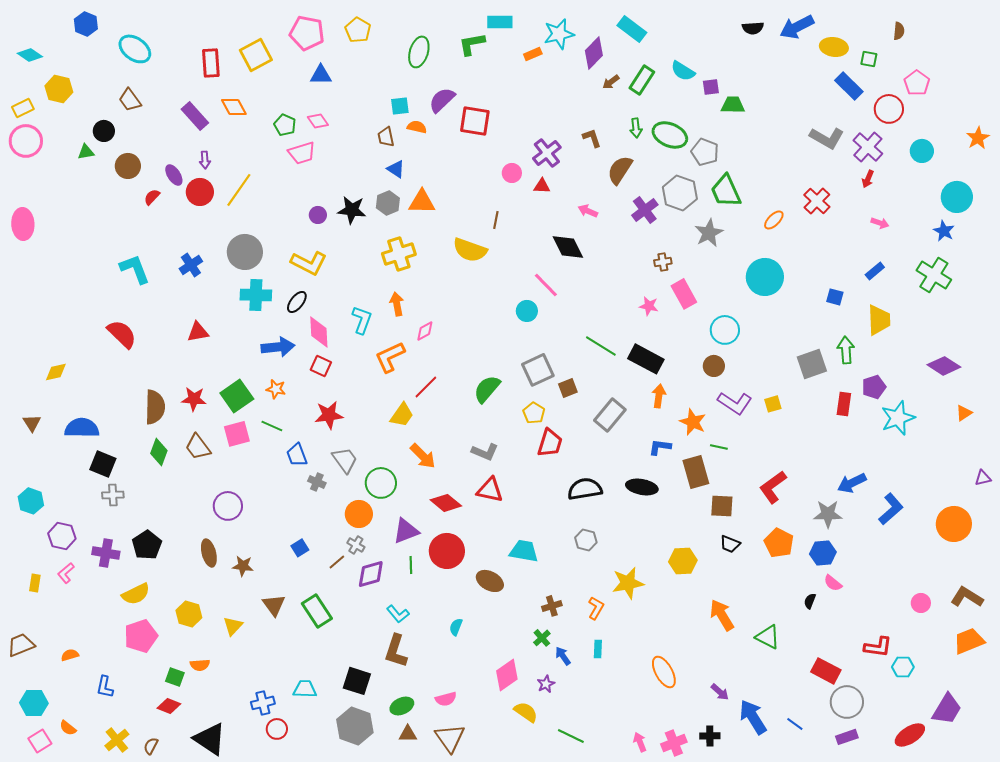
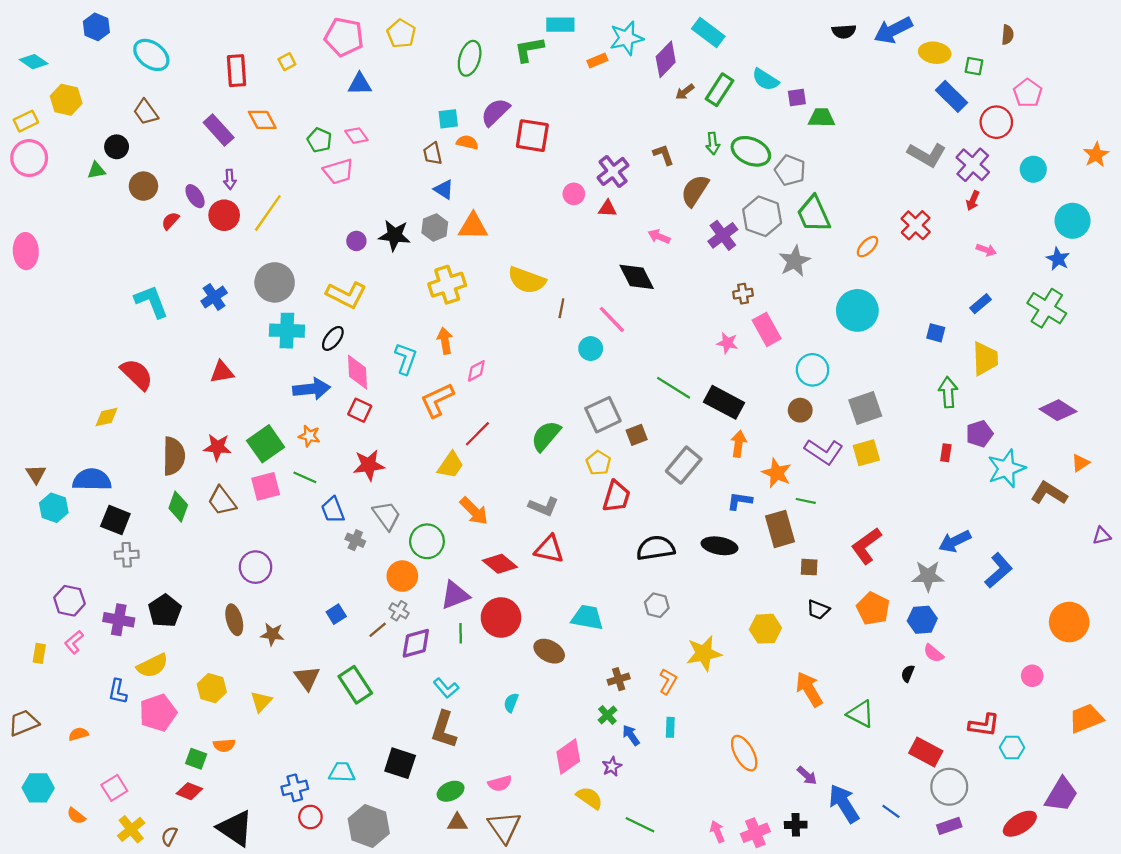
yellow square: (256, 55) -> (287, 62), size x0.5
brown line: (496, 220) -> (561, 308), moved
gray square: (812, 364) -> (865, 408), moved
yellow diamond: (56, 372) -> (106, 417), moved
yellow square: (773, 404) -> (866, 453), size x1.4
red rectangle: (844, 404) -> (946, 453), size x0.7
cyan hexagon: (31, 501) -> (54, 508), moved
brown square: (722, 506) -> (809, 567), size x0.7
orange circle: (954, 524) -> (1069, 622), moved
brown L-shape: (967, 597) -> (1049, 493), moved
blue L-shape: (105, 687) -> (118, 691), moved
gray hexagon: (355, 726) -> (369, 826), moved
pink square: (40, 741) -> (114, 788), moved

